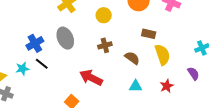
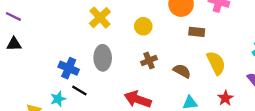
brown rectangle: (149, 34) -> (197, 32), moved
gray ellipse: (65, 38) -> (103, 58), turned 30
blue cross: (35, 43) -> (69, 68), turned -30

